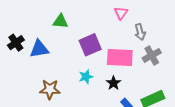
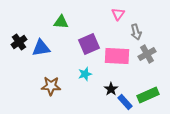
black star: (113, 83) -> (111, 89), moved

